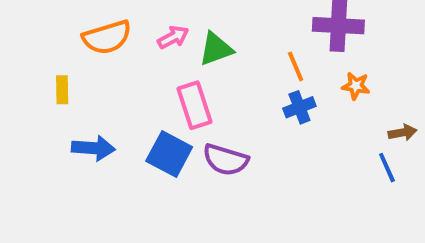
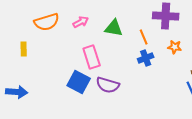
green triangle: (216, 49) -> (114, 28), moved, turned 30
blue arrow: (93, 148) -> (17, 92), moved

